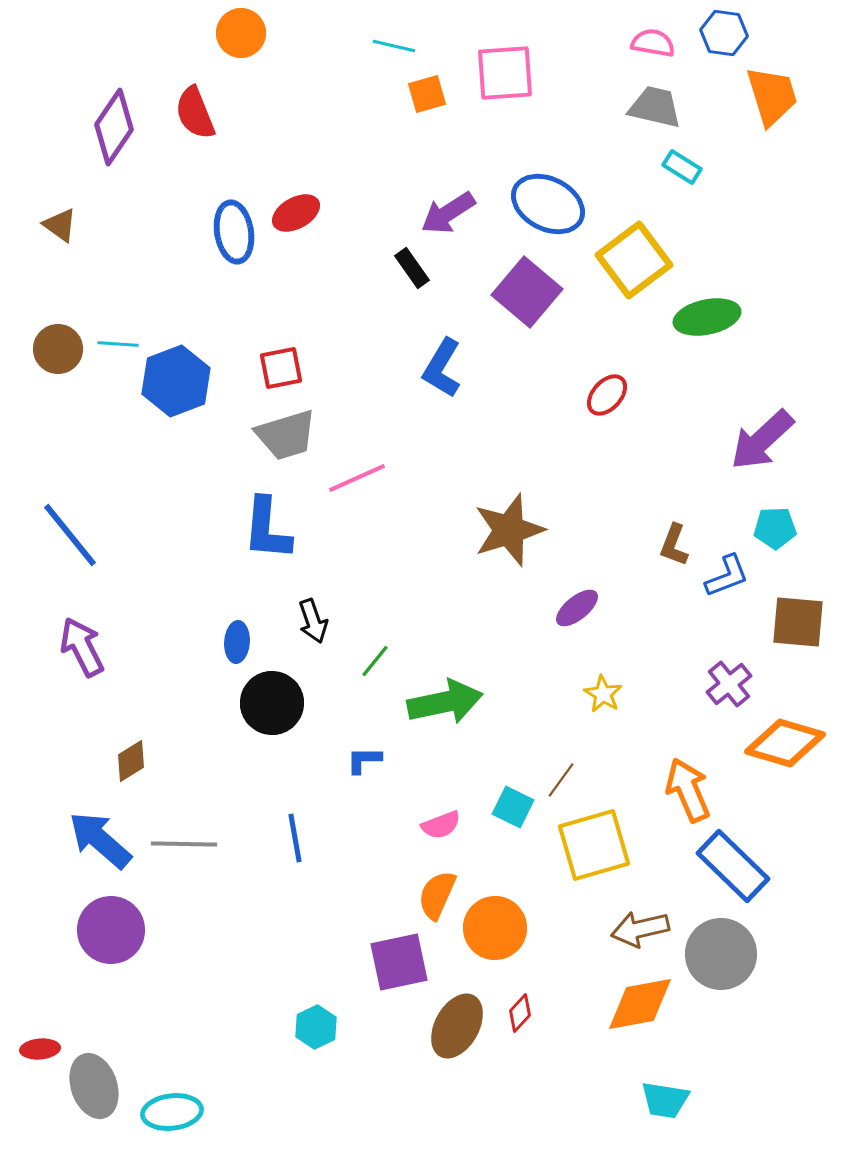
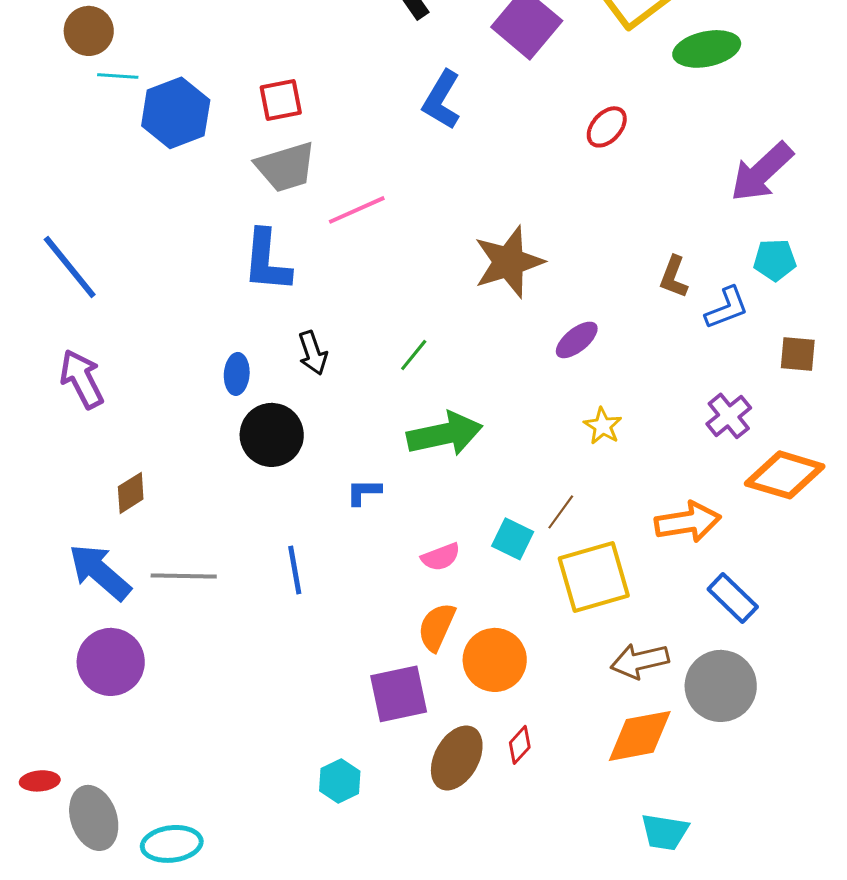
brown circle: (58, 349) -> (89, 31), moved
brown square: (798, 622) -> (798, 354), size x0.7
green line: (375, 661) -> (414, 355), moved
orange arrow: (688, 790) -> (688, 522), turned 104
blue rectangle: (733, 866) -> (733, 598), size x0.7
cyan hexagon: (316, 1027) -> (340, 781), moved

